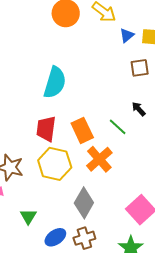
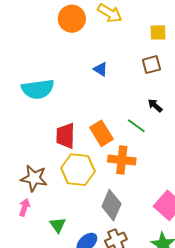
blue triangle: (127, 35) -> (101, 69), moved, turned -42
cyan semicircle: (55, 82) -> (38, 89), moved, turned 72
orange cross: (99, 159) -> (122, 160), turned -36

